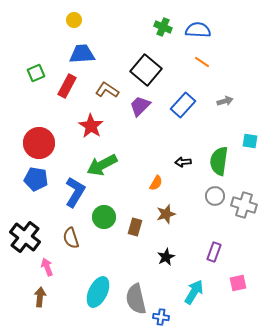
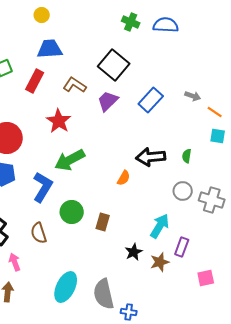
orange line: (202, 62) -> (215, 112), moved
gray arrow: (225, 101) -> (193, 96), turned 35
green semicircle: (219, 161) -> (187, 156), size x0.5
black arrow: (183, 162) -> (151, 157), size x1.8
brown star: (166, 214) -> (160, 262), moved
cyan arrow: (194, 292) -> (160, 226), moved

